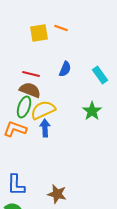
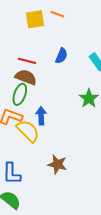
yellow semicircle: (43, 110) -> (28, 131), moved, turned 70
brown star: (57, 194) -> (57, 164), moved

